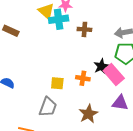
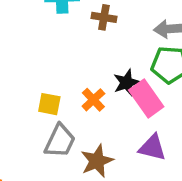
orange cross: (83, 78) -> (93, 100), turned 32
gray trapezoid: (48, 107) -> (60, 141), moved

